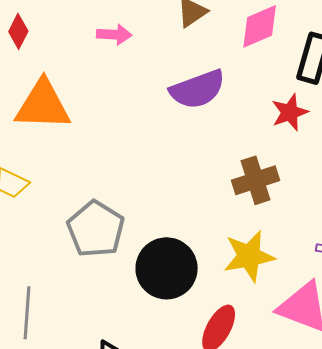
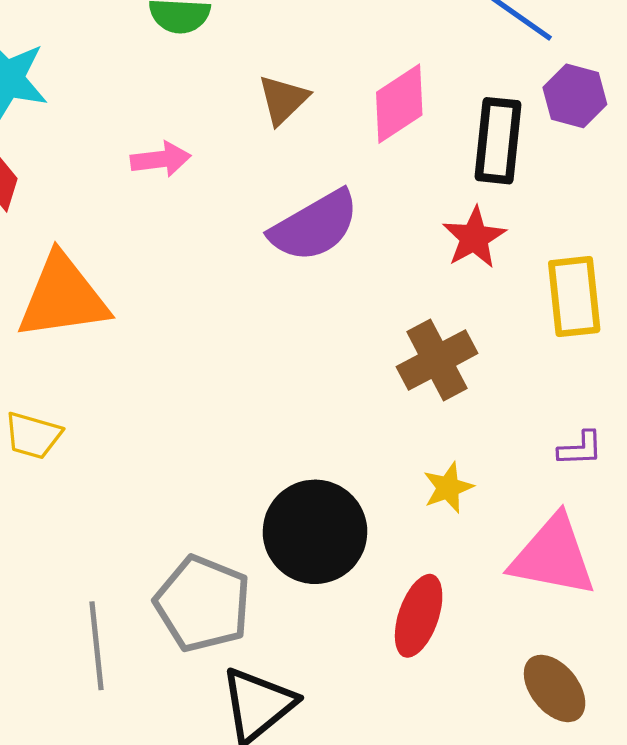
gray pentagon: (96, 229) -> (203, 604), moved
yellow star: (249, 256) -> (448, 488), size x0.6

